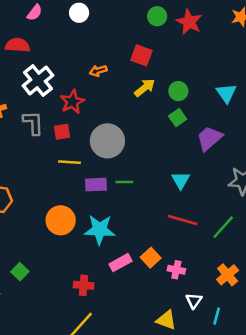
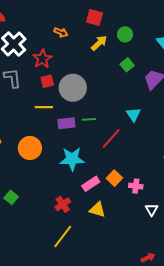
orange arrow: (98, 71) -> (61, 32), turned -136
green circle: (178, 91) -> (125, 34), moved
red square: (62, 132) -> (47, 81), moved
orange circle: (61, 220) -> (30, 148), moved
red line: (183, 220) -> (111, 139), moved, turned -60
red cross: (84, 285) -> (63, 204), turned -35
yellow triangle: (166, 320) -> (97, 210), moved

